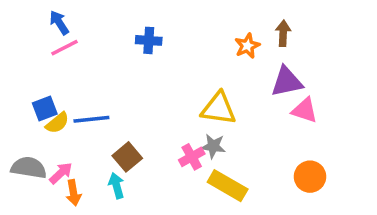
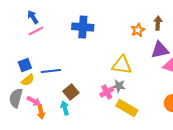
blue cross: (149, 40) -> (83, 27), size x1.5
yellow semicircle: (57, 123) -> (28, 80), moved
gray semicircle: (29, 168) -> (16, 98), turned -84
pink arrow: (61, 173) -> (34, 101), turned 72

